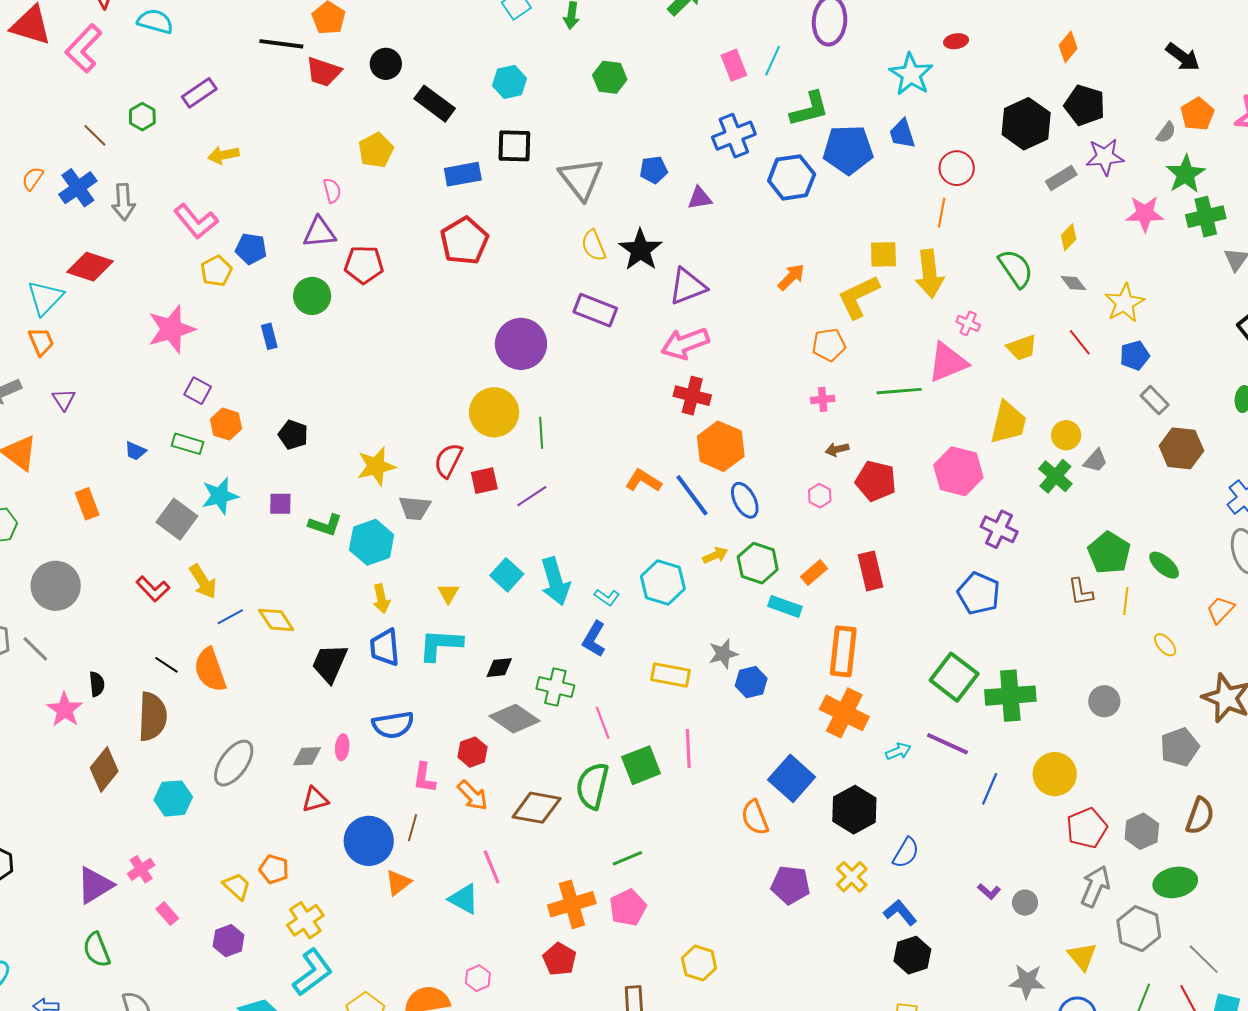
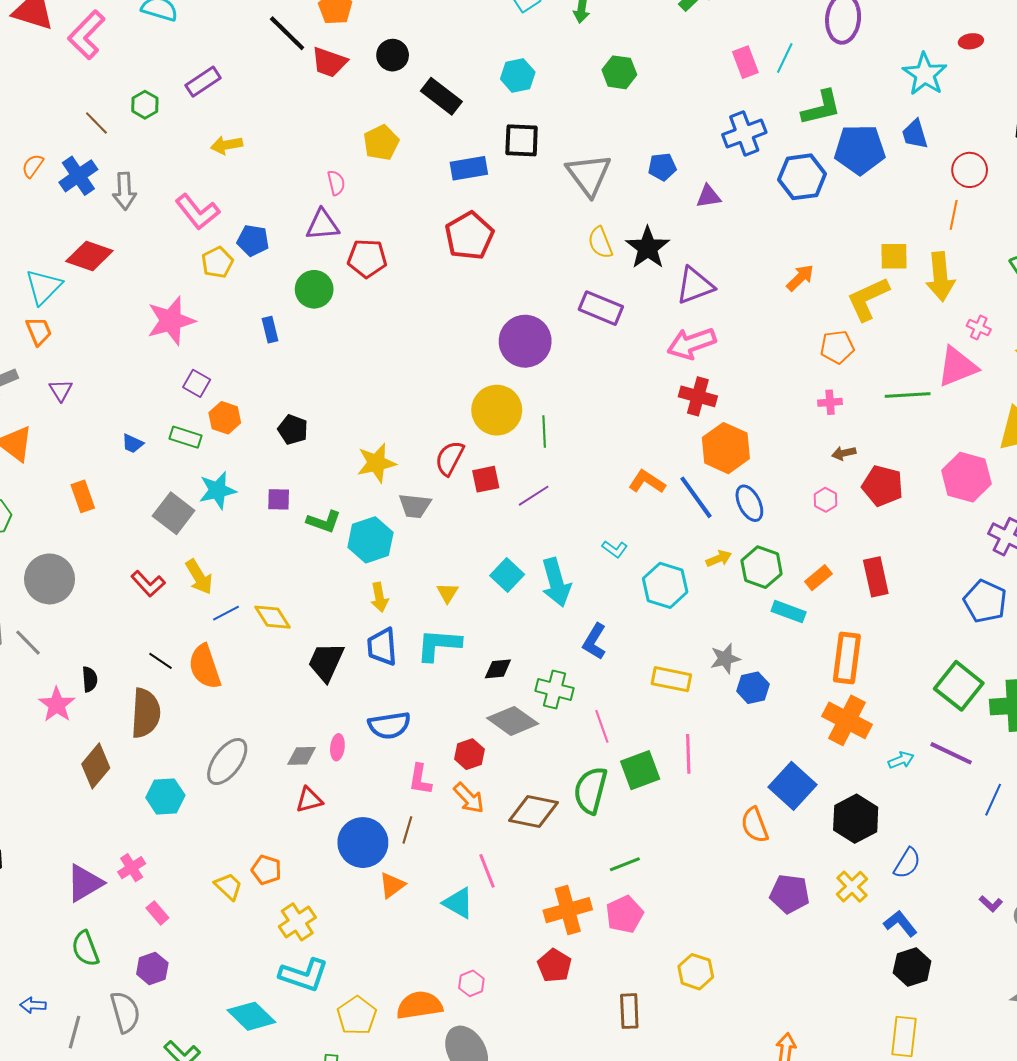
black line: (281, 44) -> (287, 33), turned 36
cyan L-shape: (607, 597) -> (615, 549), moved
purple hexagon: (229, 941) -> (152, 969), moved
cyan L-shape: (312, 972) -> (304, 975), turned 54

